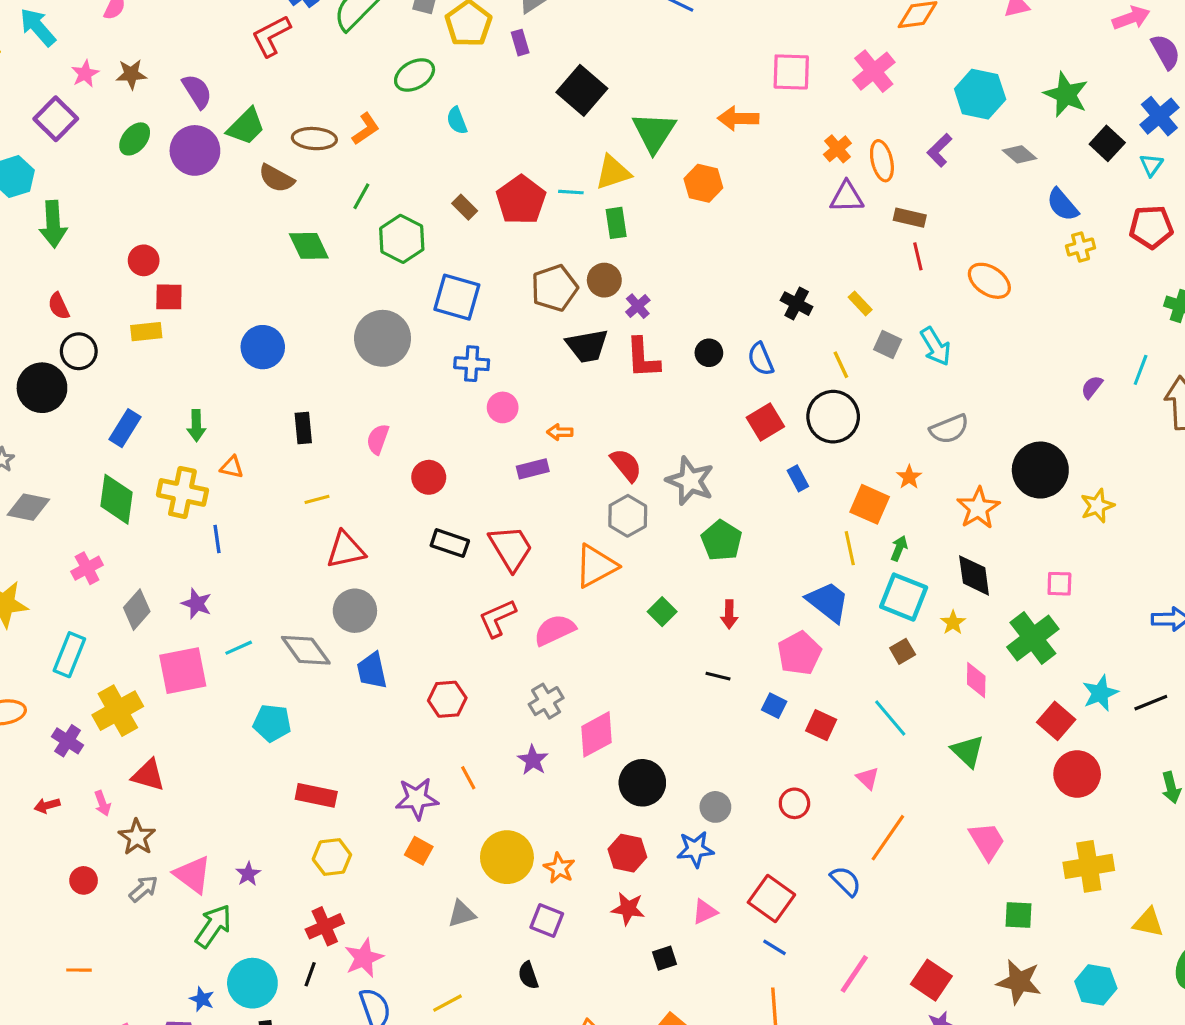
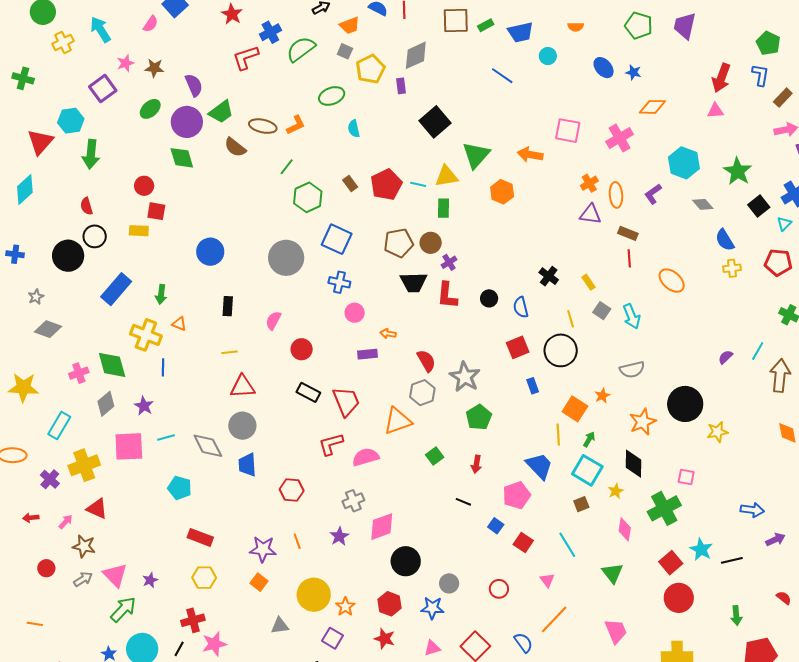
green diamond: (309, 246) -> (182, 158), moved
blue rectangle: (125, 428) -> (116, 289), size x1.4
green diamond: (117, 499) -> (112, 365), moved, turned -32
cyan star: (1100, 693) -> (701, 549), turned -30
pink arrow: (102, 803) -> (66, 522), turned -126
brown star: (137, 837) -> (84, 546), turned -30

